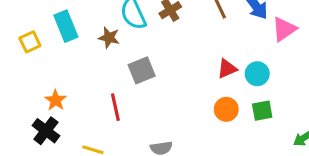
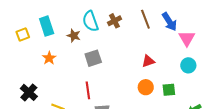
pink triangle: (284, 29) -> (187, 38), turned -30
cyan circle: (257, 74) -> (188, 65), moved
orange star: (56, 100) -> (49, 58), moved
red line: (115, 107) -> (88, 90), moved

